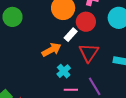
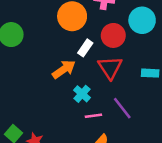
red circle: (86, 22) -> (113, 35), moved

